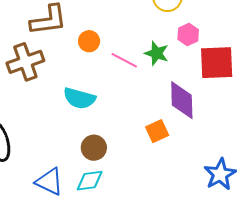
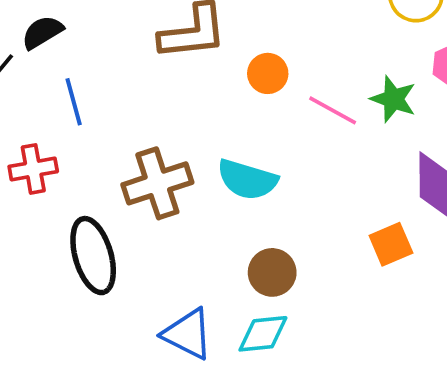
brown cross: (25, 62) -> (157, 183), moved

